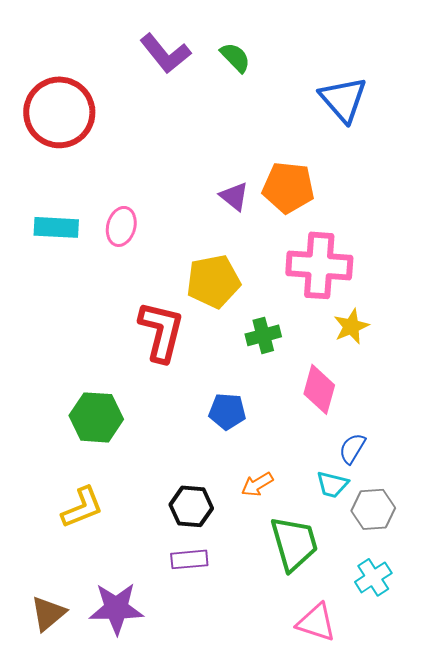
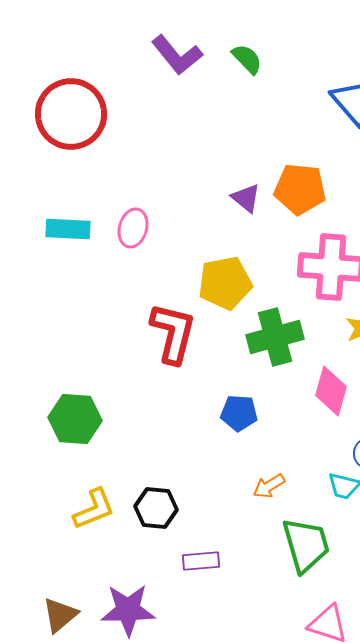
green cross: (263, 335) -> (275, 337), size x1.6
green hexagon: (96, 417) -> (75, 419), moved
black hexagon: (191, 506) -> (156, 508), moved

